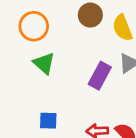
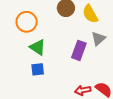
blue square: (48, 121) -> (38, 69), moved

